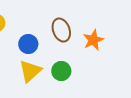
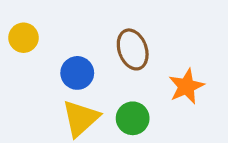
orange star: (93, 40) -> (186, 86), moved

